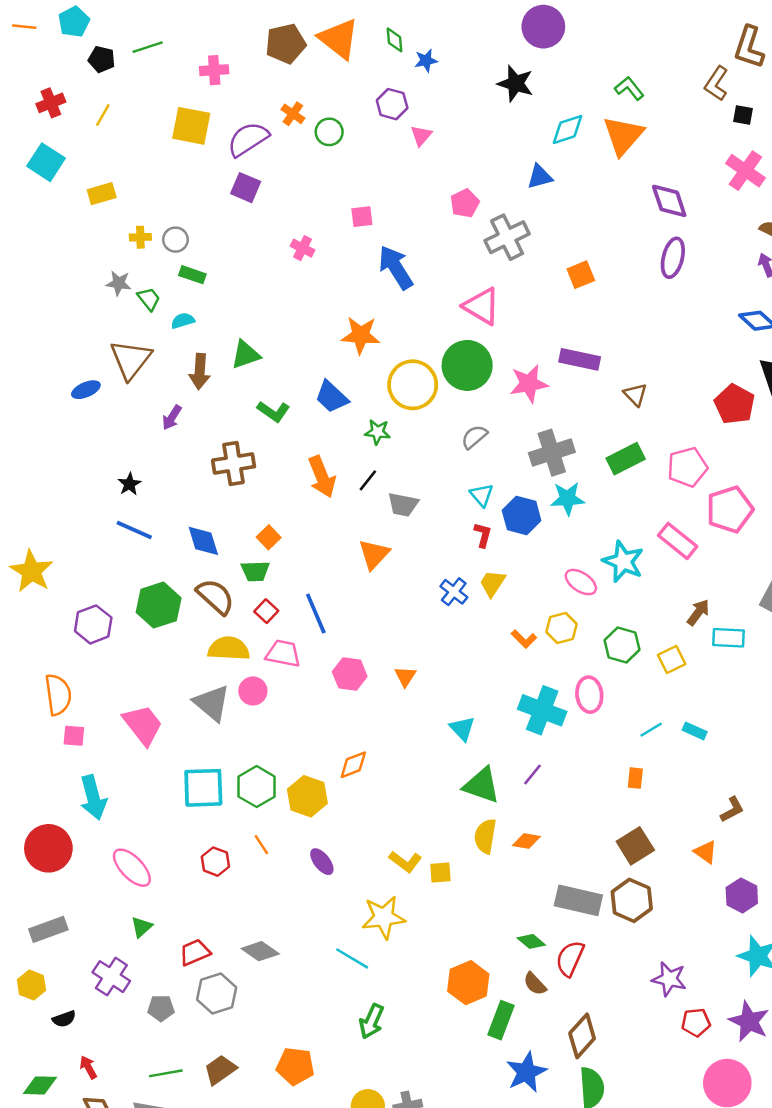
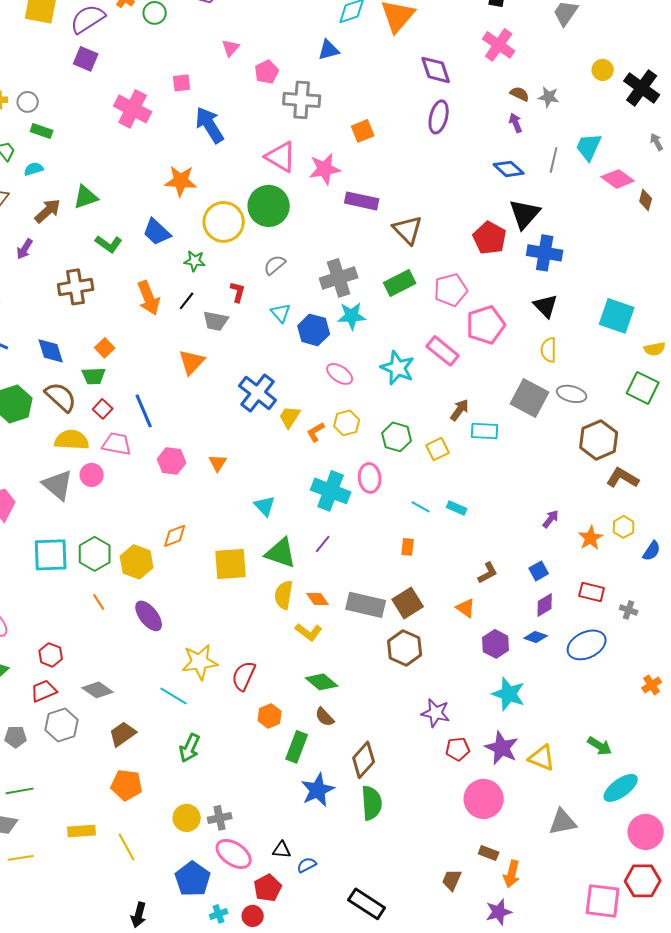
pink triangle: (421, 136) -> (231, 48), moved
gray cross: (507, 237) -> (302, 100), turned 30
pink cross: (303, 248) -> (133, 109), size x1.8
brown arrow: (200, 372) -> (48, 211), turned -136
pink star: (529, 384) -> (325, 169), moved
brown triangle: (635, 394) -> (408, 230), size x1.5
red L-shape: (483, 535) -> (238, 292), moved
pink ellipse: (581, 582) -> (340, 374), moved
yellow trapezoid: (493, 583) -> (290, 417), moved
blue cross: (454, 592) -> (258, 393), size x1.6
orange L-shape: (524, 639) -> (316, 432), turned 105
cyan line: (651, 730) -> (421, 507), turned 60
orange diamond: (526, 841) -> (318, 599), turned 45
red hexagon: (215, 862) -> (51, 655), moved
purple ellipse: (322, 862) -> (149, 616), size x1.4
yellow L-shape: (405, 862) -> (309, 632), moved
yellow square: (440, 872) -> (231, 564), moved, size x1.8
gray rectangle: (578, 900) -> (366, 605), moved
green diamond: (531, 941) -> (322, 682), size x1.4
red semicircle: (570, 958) -> (244, 676), moved
orange hexagon: (468, 983) -> (270, 716), size x0.7
brown trapezoid: (220, 1070) -> (123, 734), moved

